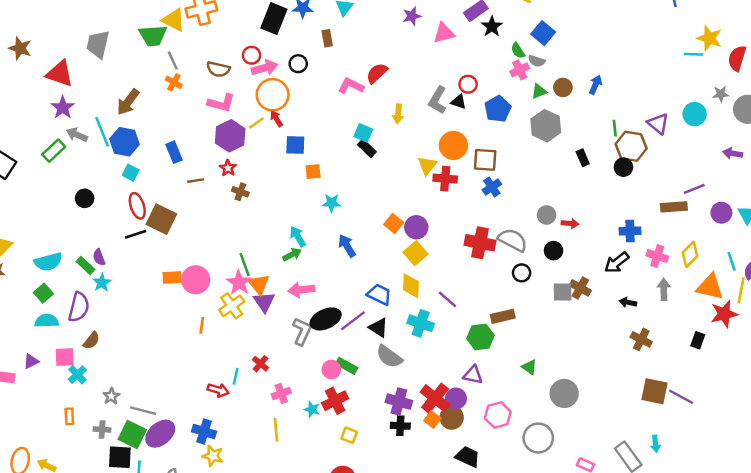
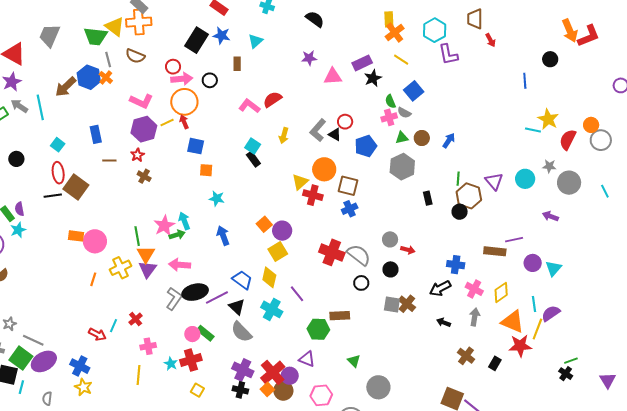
brown semicircle: (218, 69) -> (135, 56), moved
blue hexagon: (125, 142) -> (89, 77), moved
pink star: (239, 283) -> (164, 226), moved
brown cross: (641, 339) -> (466, 356), moved

